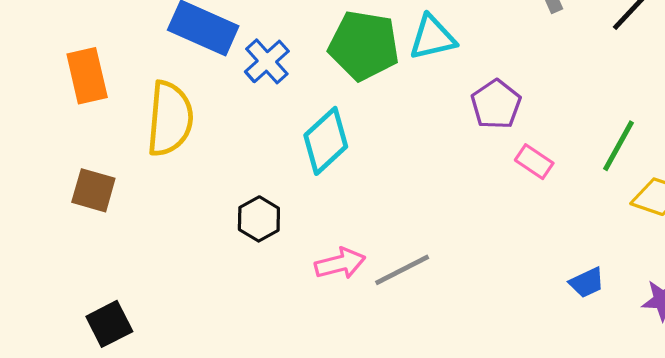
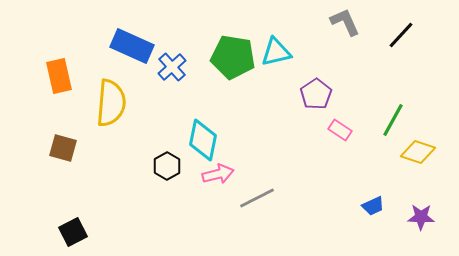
cyan diamond: (326, 141) -> (203, 140), moved, turned -36
pink arrow: (340, 263) -> (218, 174), moved

